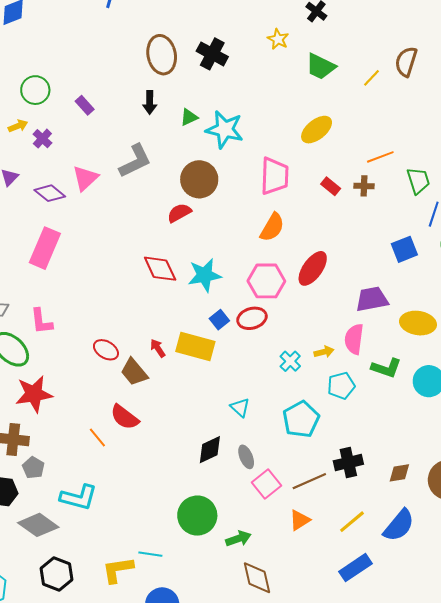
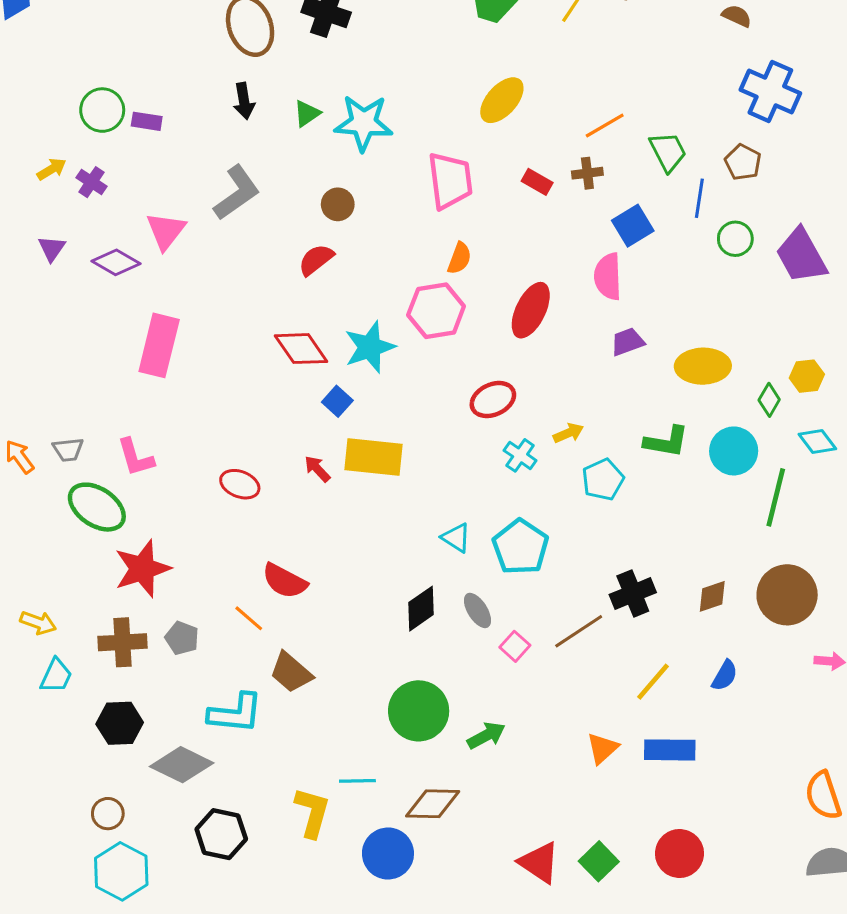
green circle: (35, 90) -> (102, 110), moved
purple rectangle: (85, 105) -> (147, 121), turned -30
brown circle: (199, 179) -> (338, 204), size x0.6
orange semicircle: (272, 227) -> (459, 258), size x0.7
pink rectangle: (45, 248) -> (159, 345), moved
blue square: (404, 249) -> (633, 226), moved
pink hexagon: (266, 281) -> (436, 311), moved
purple trapezoid: (372, 299) -> (628, 342), size x0.7
red ellipse: (252, 318) -> (493, 400), moved
blue square: (219, 320) -> (337, 401), moved
pink semicircle: (354, 339) -> (608, 277), moved
brown trapezoid: (134, 372) -> (291, 672), moved
cyan pentagon: (301, 419) -> (520, 547), moved
gray pentagon: (33, 468) -> (182, 638), moved
pink square: (266, 484) -> (515, 646), size x0.7
orange triangle: (300, 520) -> (602, 748), moved
blue semicircle: (399, 525) -> (725, 676), size x0.6
blue rectangle: (355, 568) -> (670, 750), turned 44
yellow L-shape: (118, 570) -> (312, 812), turned 124
brown diamond: (257, 578) -> (433, 804), moved, turned -66

